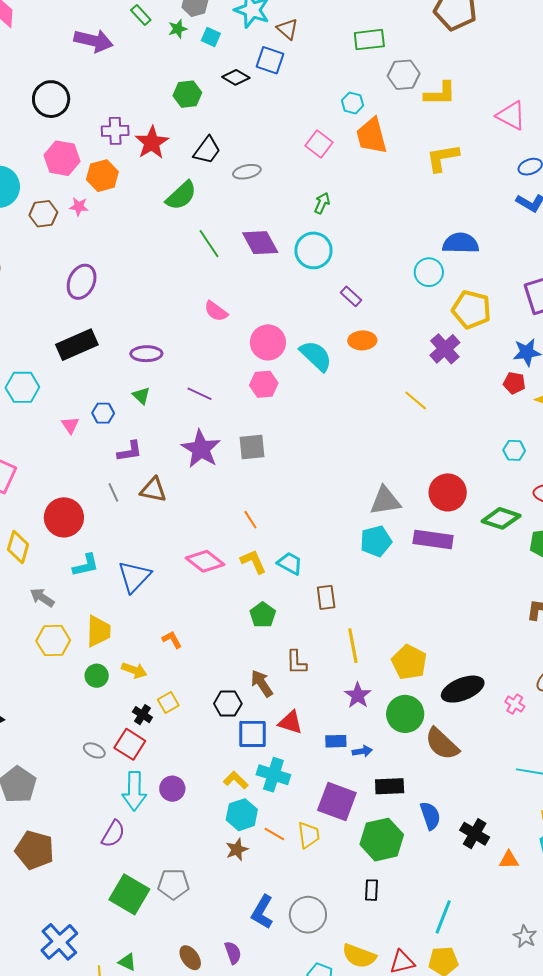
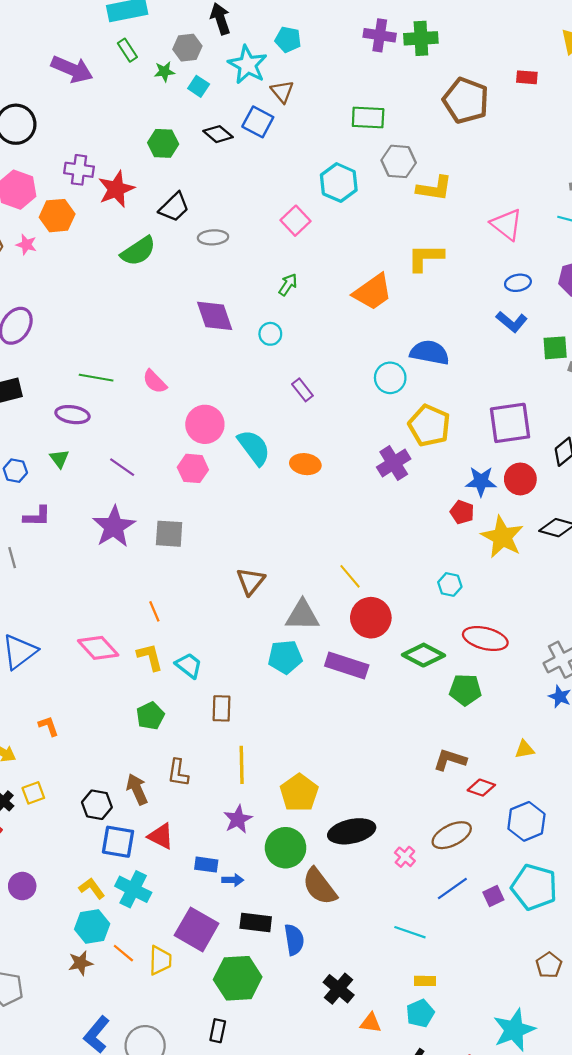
cyan hexagon: (353, 103) -> (339, 183), size x1.6
orange trapezoid: (372, 136) -> (373, 292), moved, turned -120
green line: (209, 244) -> (96, 378), moved, turned -56
cyan circle: (313, 250) -> (270, 334), size x0.6
orange ellipse: (362, 340) -> (305, 464), moved
yellow line: (416, 401) -> (350, 576), moved
brown triangle: (153, 490) -> (251, 581), moved, turned 48
blue semicircle: (430, 816) -> (294, 940), moved

